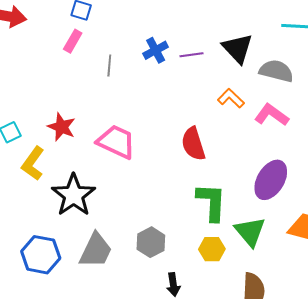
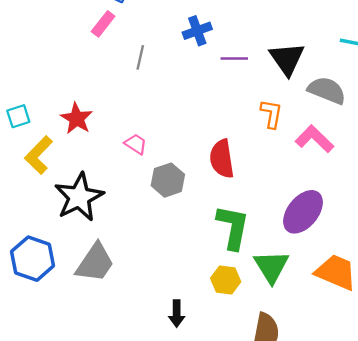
blue cross: (156, 50) -> (197, 31), moved
orange L-shape: (231, 98) -> (271, 114), turned 48
pink trapezoid: (116, 142) -> (136, 144), size x0.5
gray hexagon: (151, 242) -> (168, 180), moved

